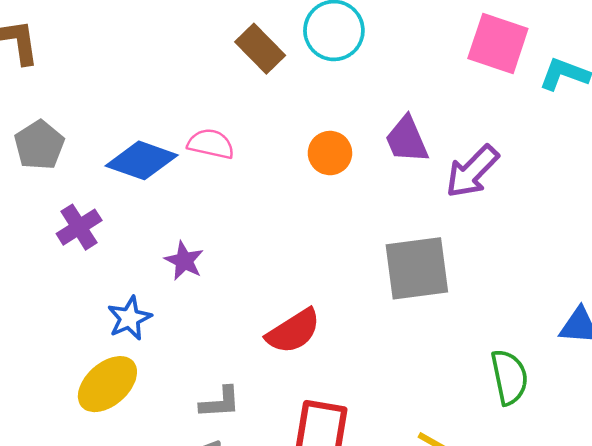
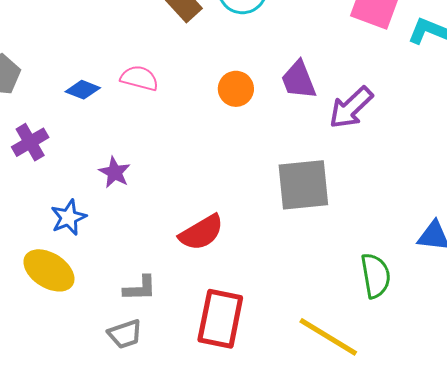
blue diamond: (142, 160) -> (83, 90), size x0.6
yellow ellipse: (107, 384) -> (49, 270), turned 72

